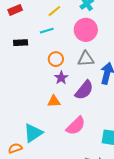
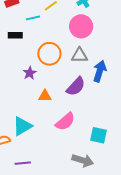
cyan line: (47, 31) -> (33, 18), moved
orange circle: (56, 59) -> (49, 54), size x1.5
purple star: (61, 78) -> (30, 73), moved

